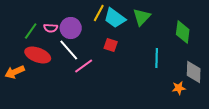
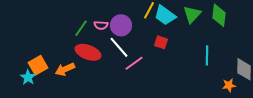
green diamond: (183, 32) -> (219, 15), moved

